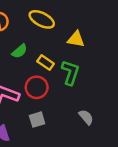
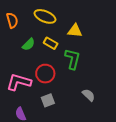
yellow rectangle: (46, 62) -> (51, 43), moved

